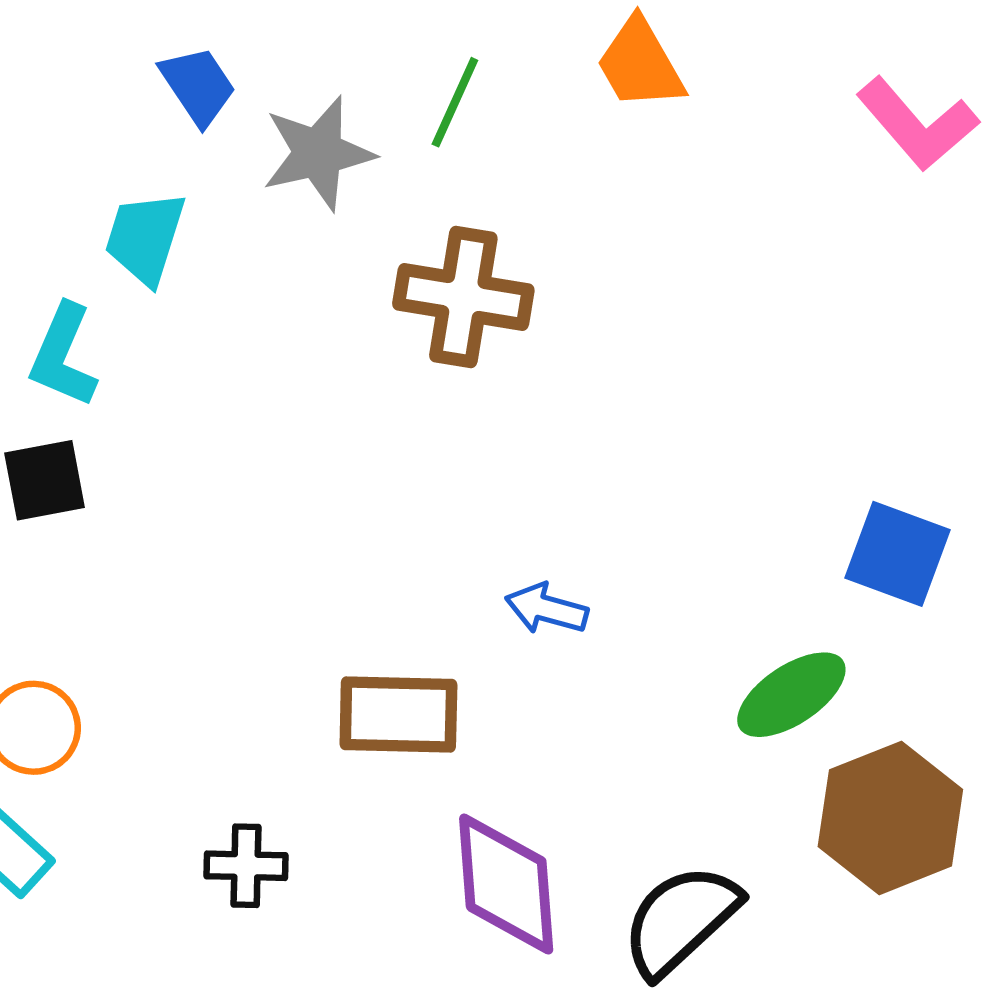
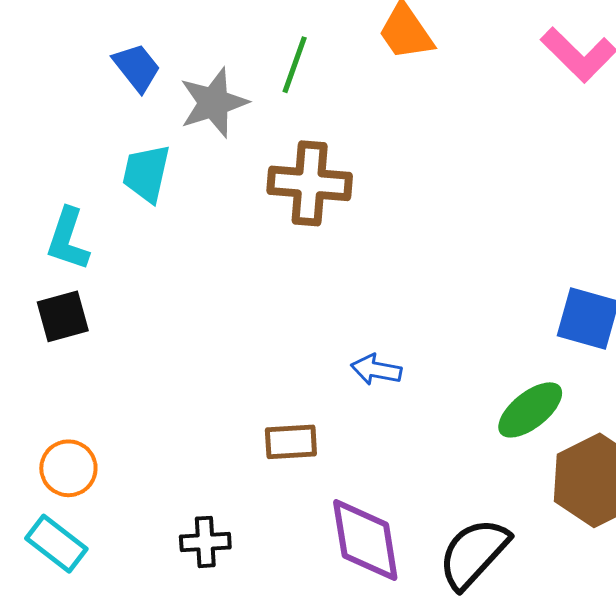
cyan trapezoid: (145, 238) -> (146, 173), moved
brown rectangle: (398, 714) -> (291, 442), size x0.7

